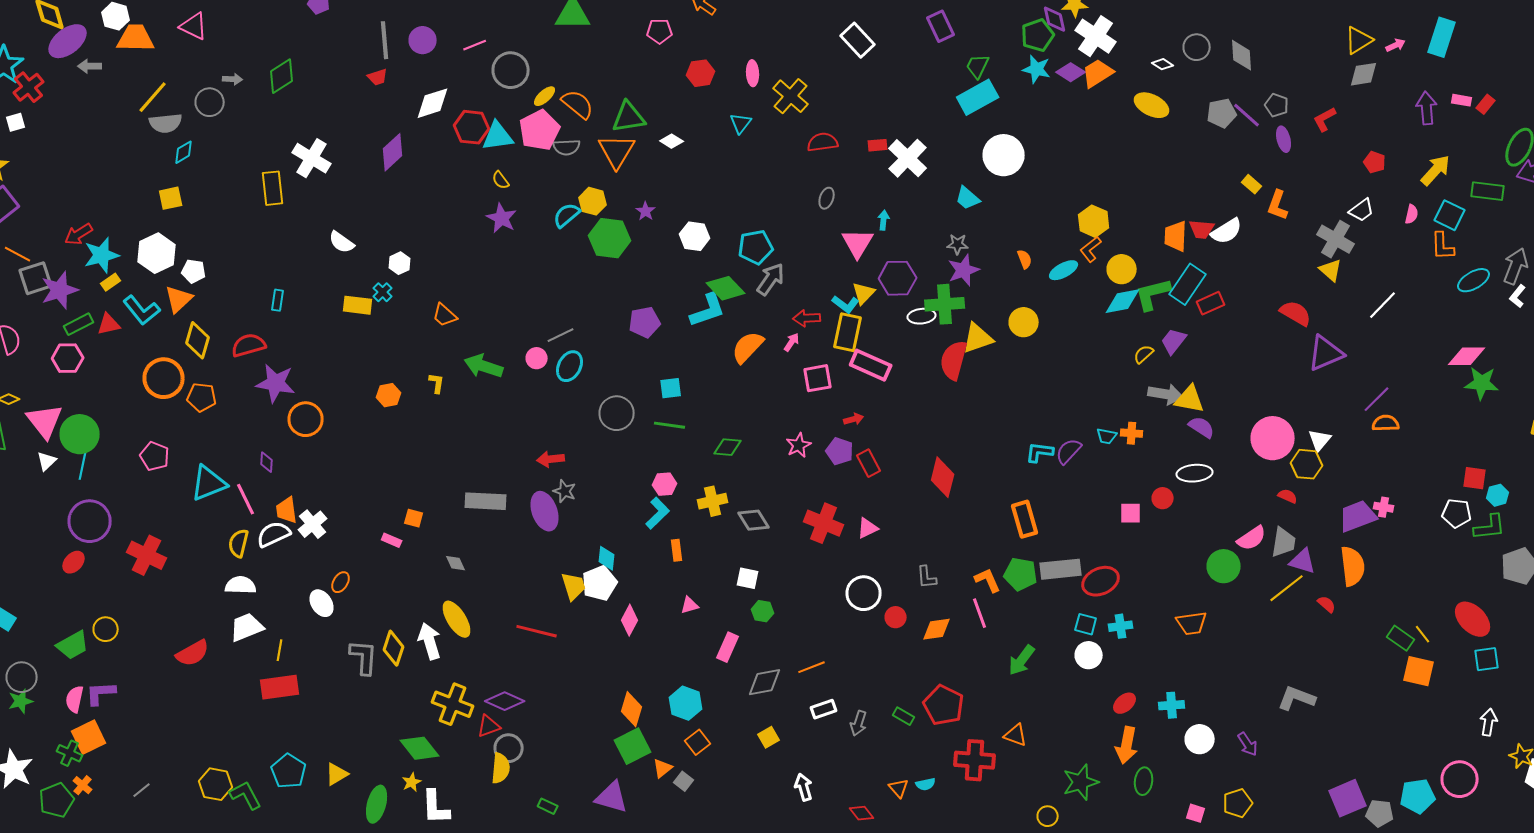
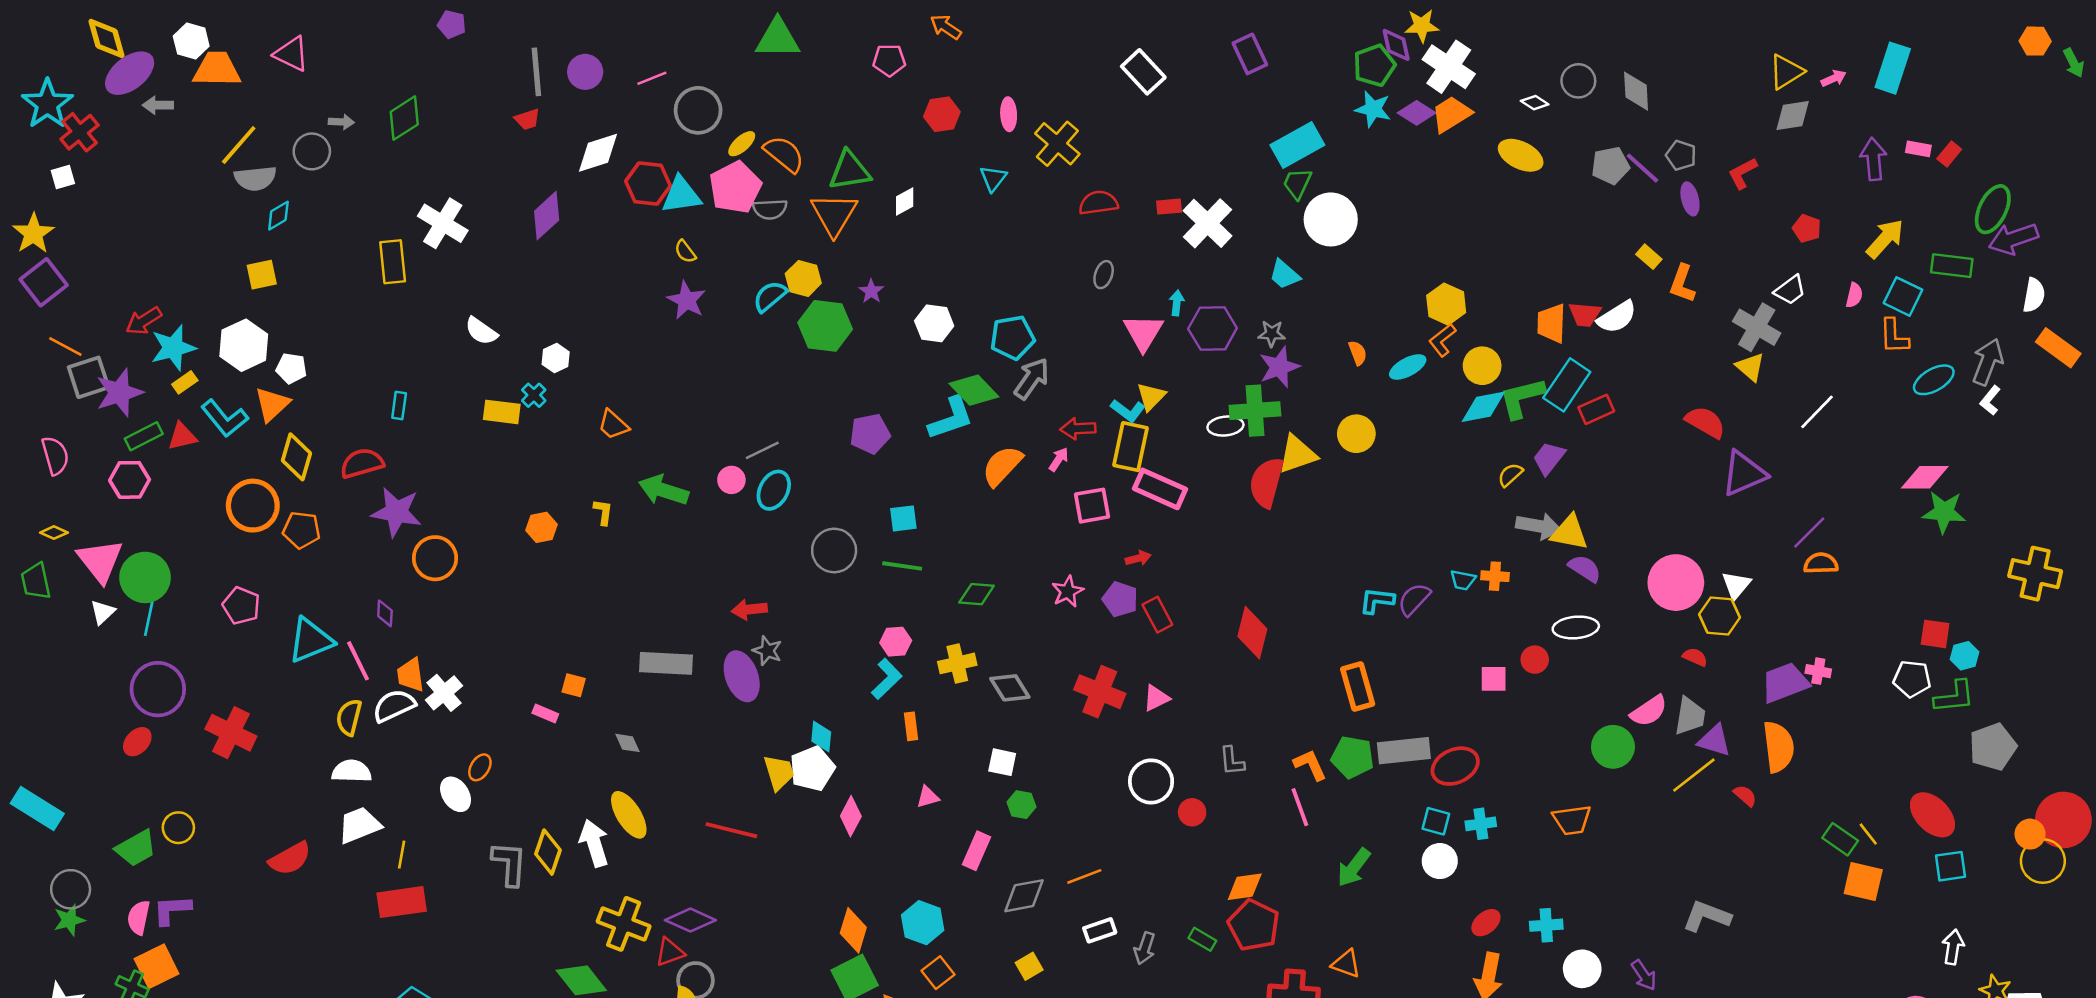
green trapezoid: (978, 66) -> (1297, 183), moved
white diamond: (672, 141) -> (905, 201), turned -60
purple hexagon: (898, 278) -> (1213, 329), moved
orange diamond: (937, 629) -> (1245, 887), moved

